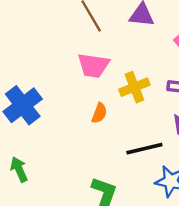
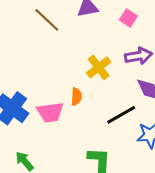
pink trapezoid: (93, 65) -> (50, 112), moved

